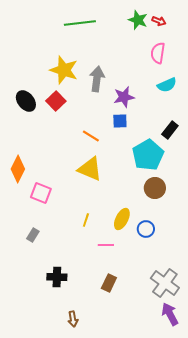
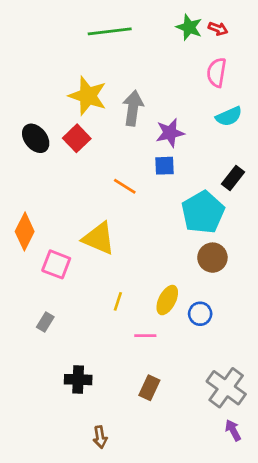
yellow triangle: (90, 169) -> (99, 238), moved
purple arrow: (170, 314) -> (233, 430), size x0.7

